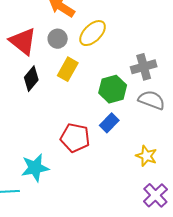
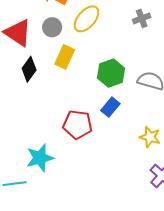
gray cross: (144, 67) -> (142, 18), moved, size x0.7

